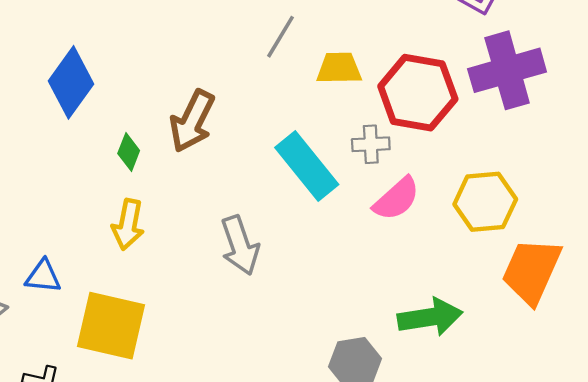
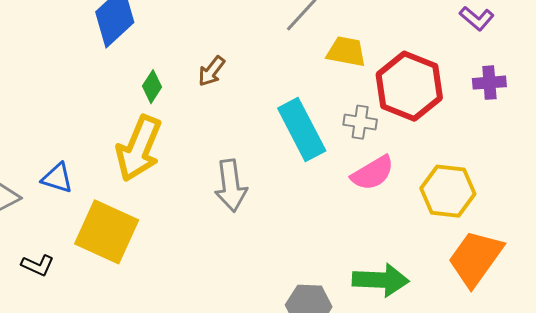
purple cross: (507, 70) -> (489, 83), size x0.5
brown arrow: (192, 121) -> (212, 71), size x0.6
yellow arrow: (128, 224) -> (139, 148), size x1.5

